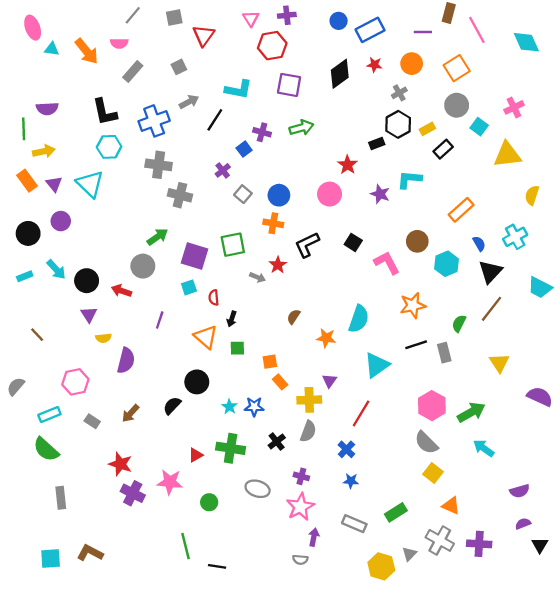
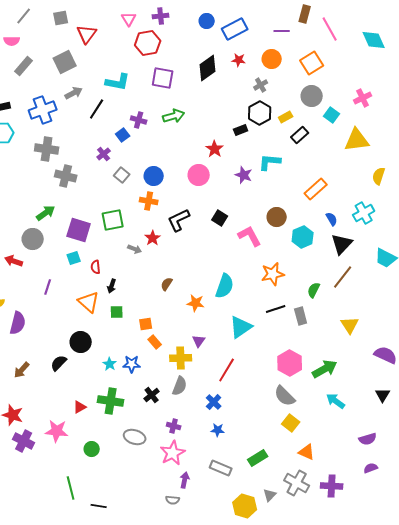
gray square: (179, 67) -> (65, 62), size x1.6
black triangle: (540, 545) -> (383, 395), moved

